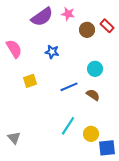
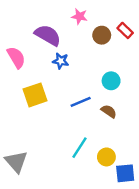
purple semicircle: (42, 17) -> (48, 35), moved, turned -115
yellow square: (30, 81) -> (35, 95), size x1.5
gray triangle: (14, 138) -> (16, 162), size x1.5

